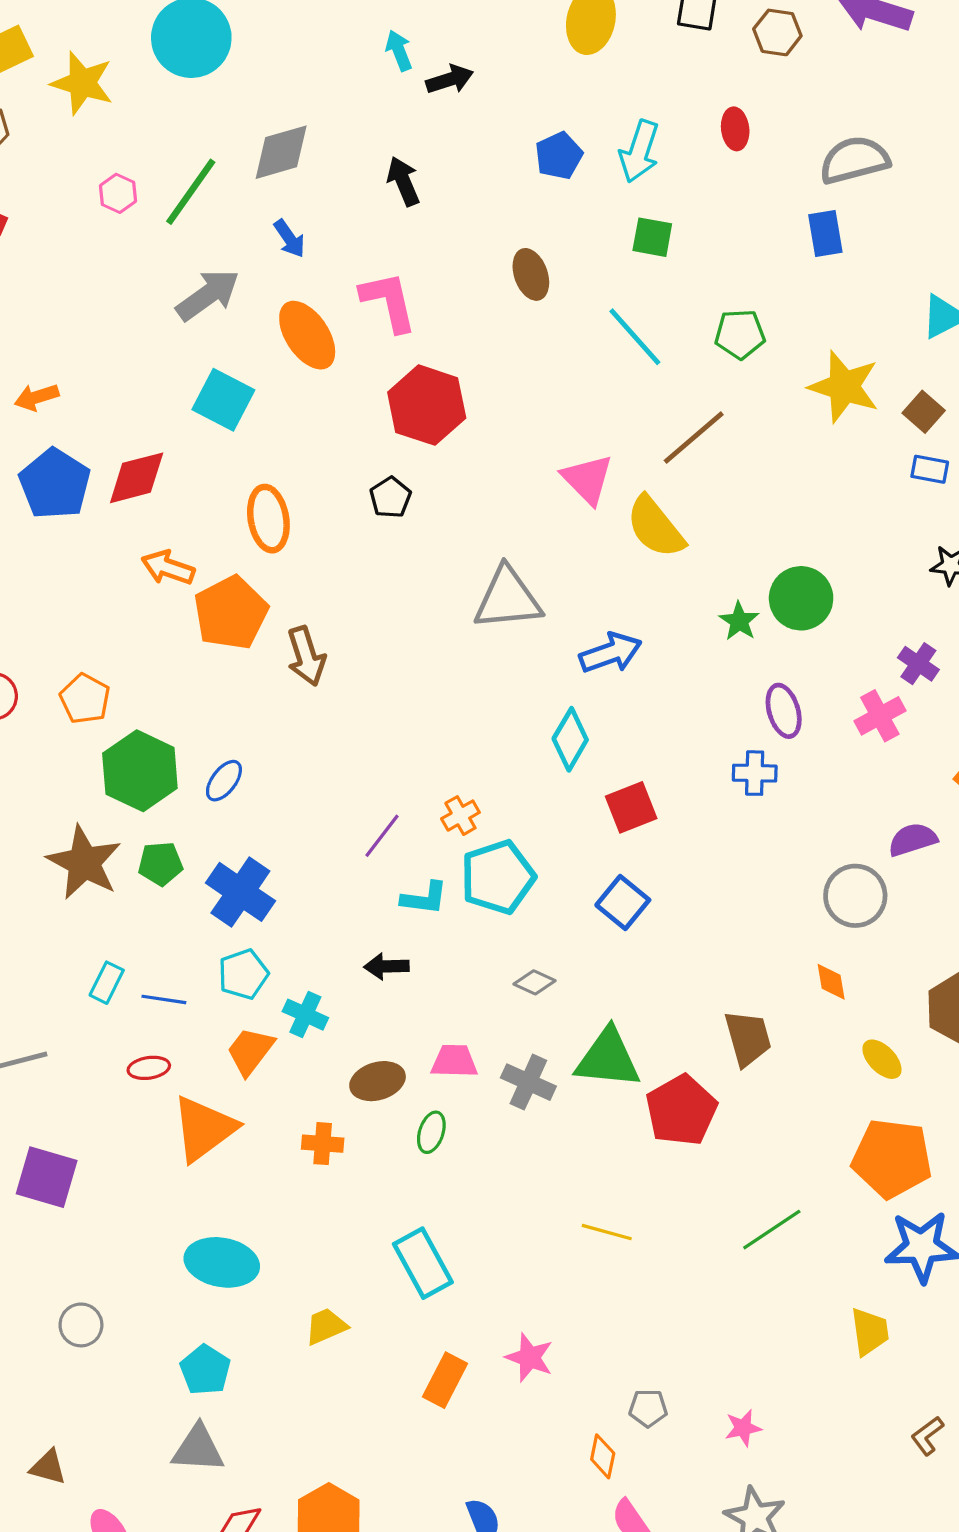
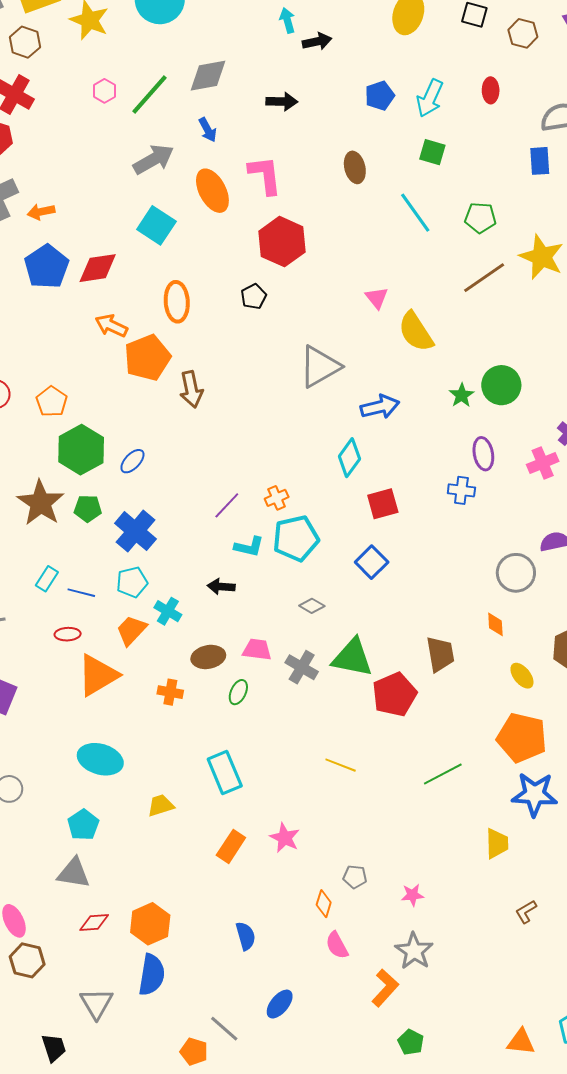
black arrow: (403, 181) -> (282, 102), turned 108
brown line: (694, 438) -> (484, 278), moved
pink triangle: (587, 479) -> (377, 298), size x0.7
gray triangle: (508, 599) -> (320, 367), turned -30

